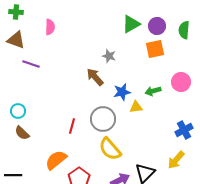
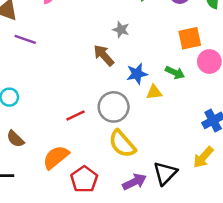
orange square: (155, 49) -> (190, 38), moved
green arrow: (153, 91) -> (175, 73), turned -140
red line: (72, 126) -> (76, 116), turned 49
brown semicircle: (22, 133) -> (15, 139), moved

